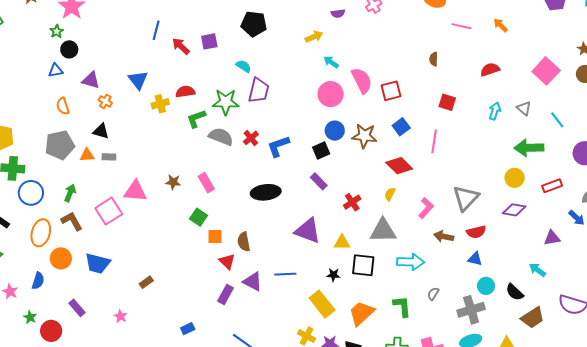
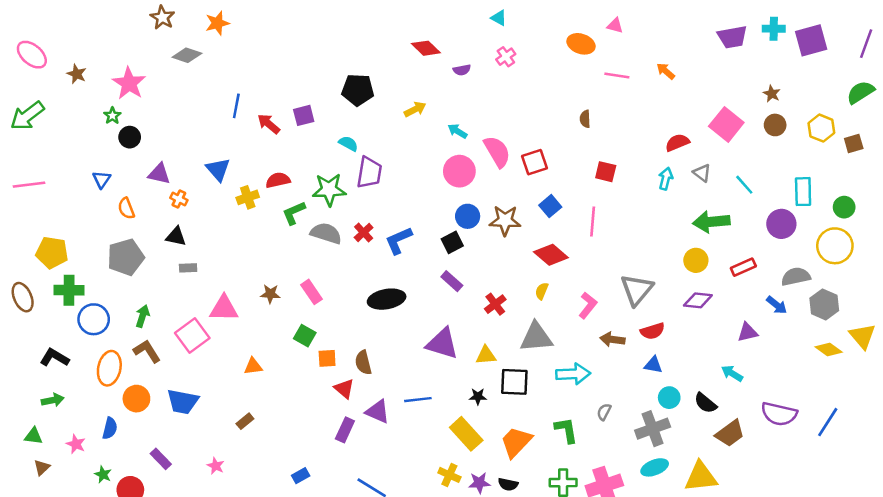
yellow arrow: (314, 37) -> (415, 109), moved
blue triangle: (56, 70) -> (102, 179), moved, turned -42
red semicircle: (490, 70) -> (677, 143), moved
orange triangle: (87, 155) -> (253, 366), moved

